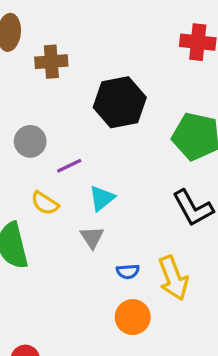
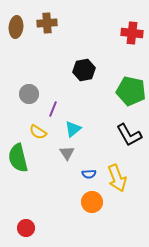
brown cross: (51, 62) -> (47, 23), moved
black hexagon: (120, 102) -> (84, 70), size x0.7
purple line: (69, 166) -> (53, 109), turned -42

